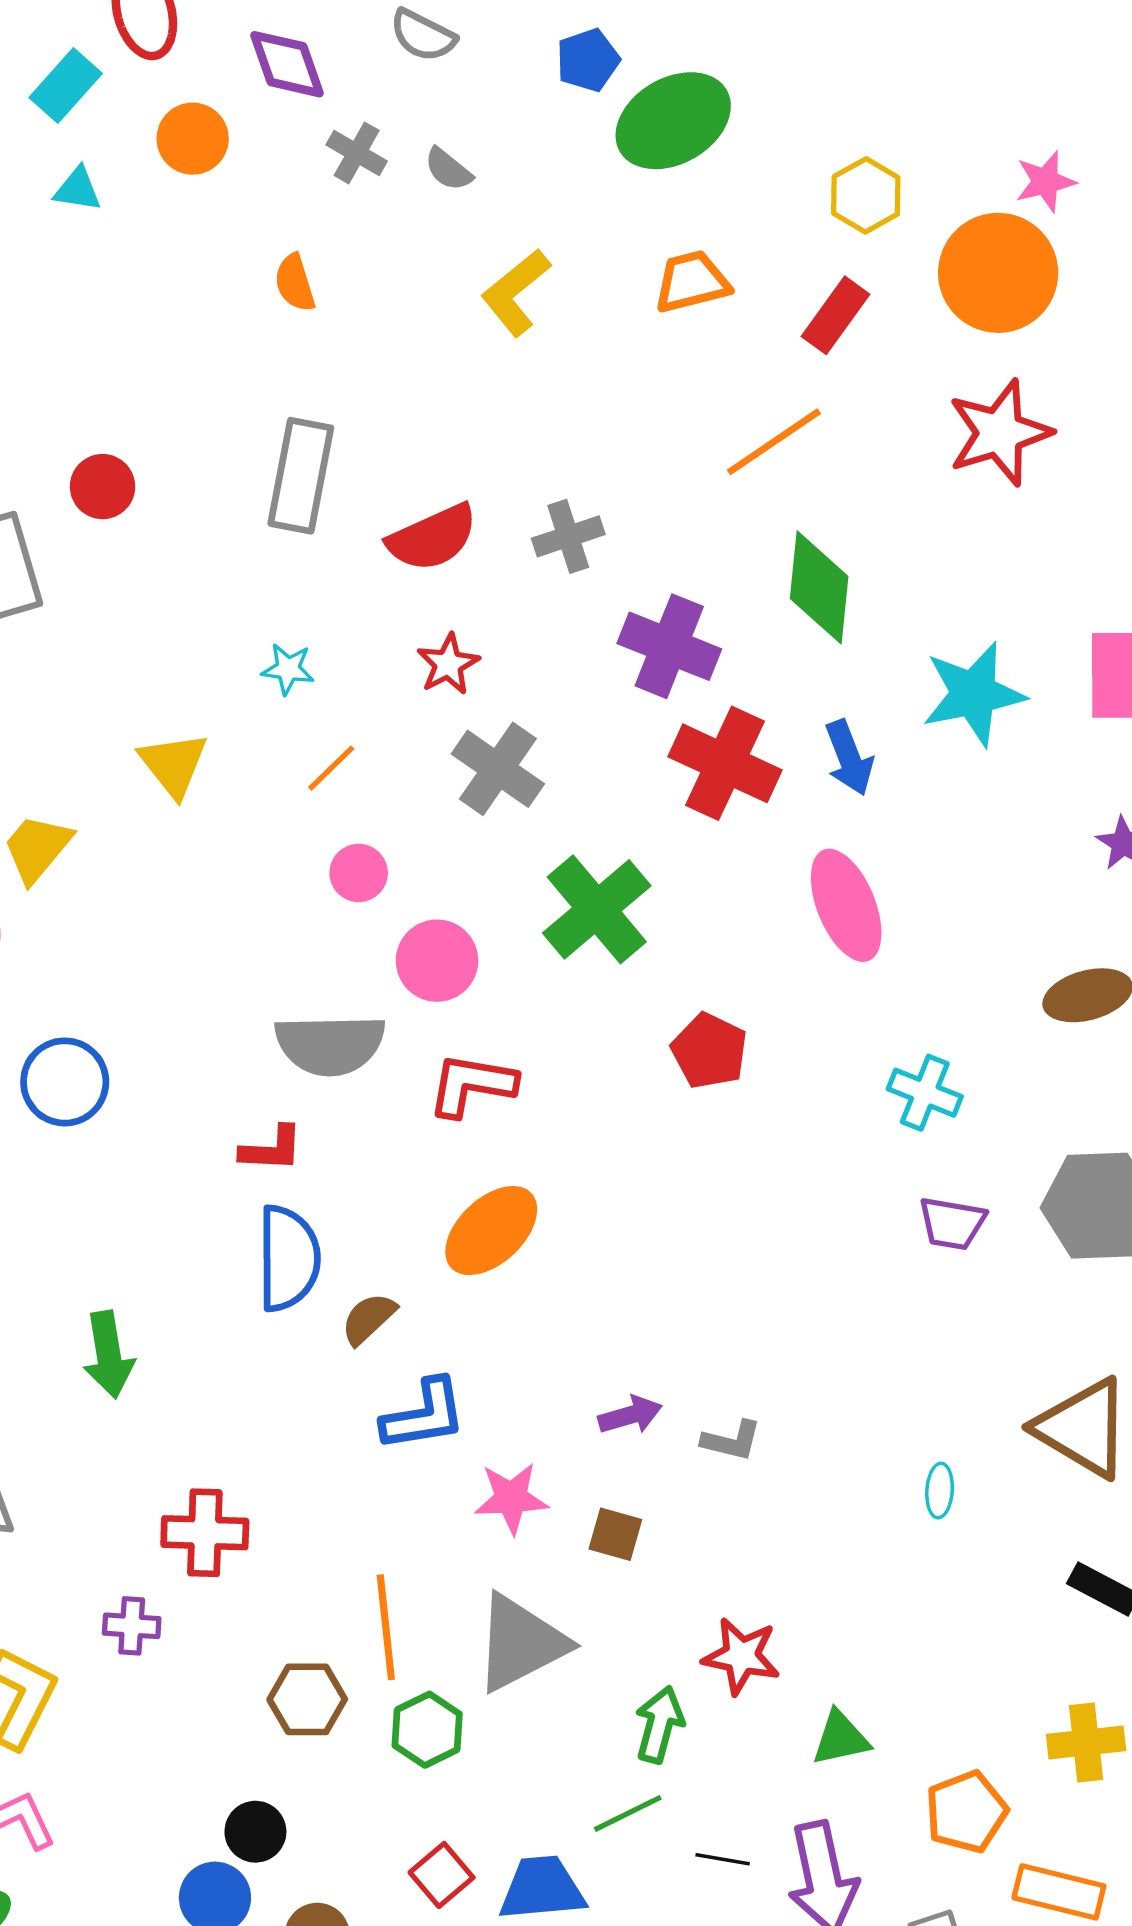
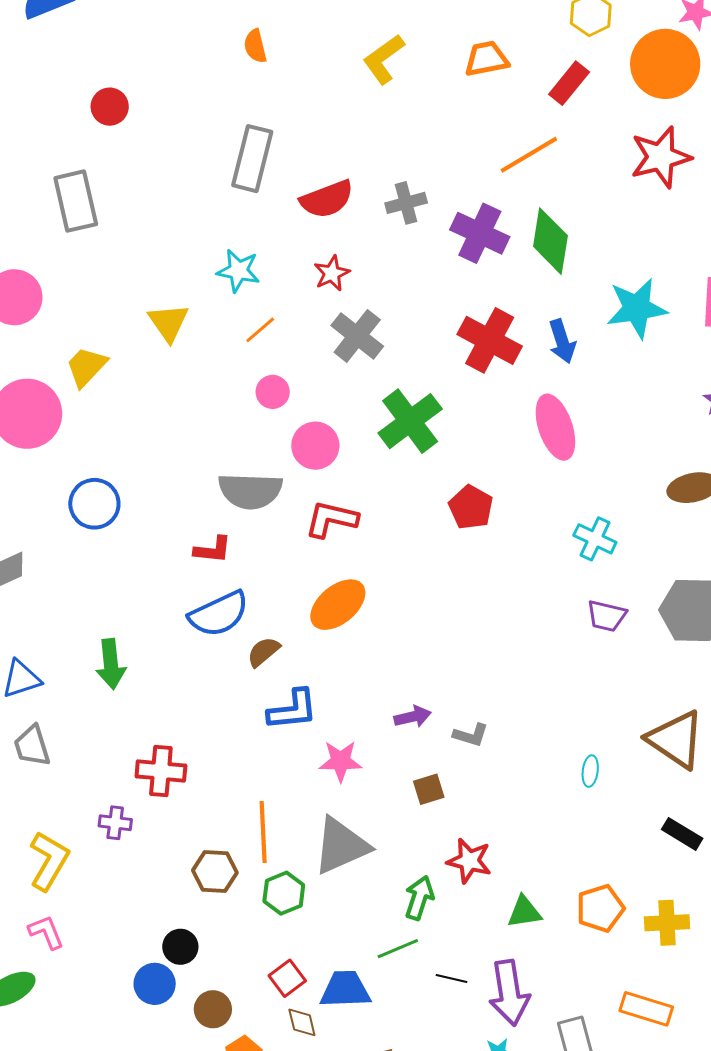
red circle: (103, 487) -> (110, 107), moved
purple cross: (669, 646) -> (480, 233), moved
cyan star: (288, 669) -> (238, 271), size x1.4
blue semicircle: (288, 1258) -> (219, 614), turned 62
brown square: (615, 1534) -> (429, 789), moved, turned -36
orange pentagon: (966, 1812) -> (600, 908), moved

